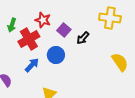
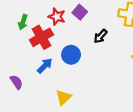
purple square: (64, 30) -> (80, 12), moved

